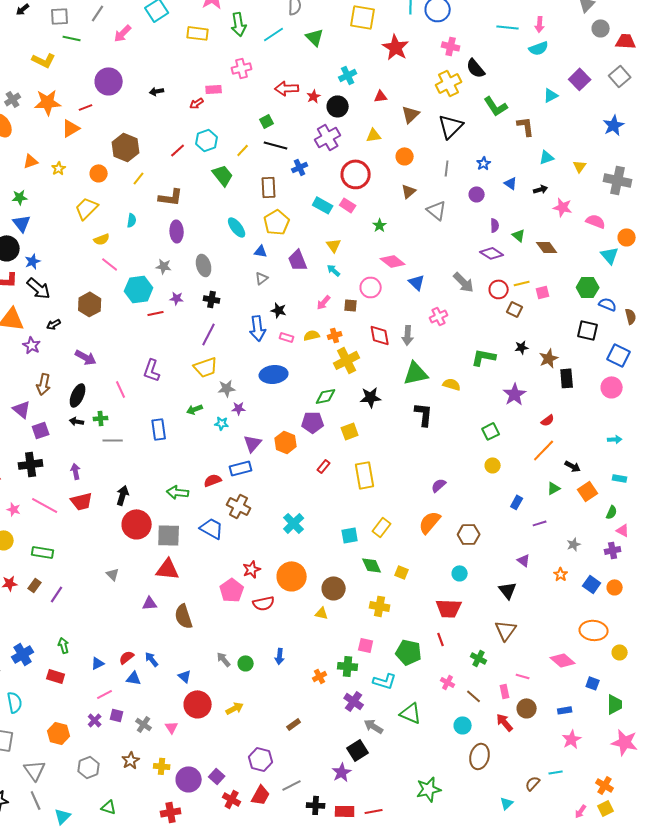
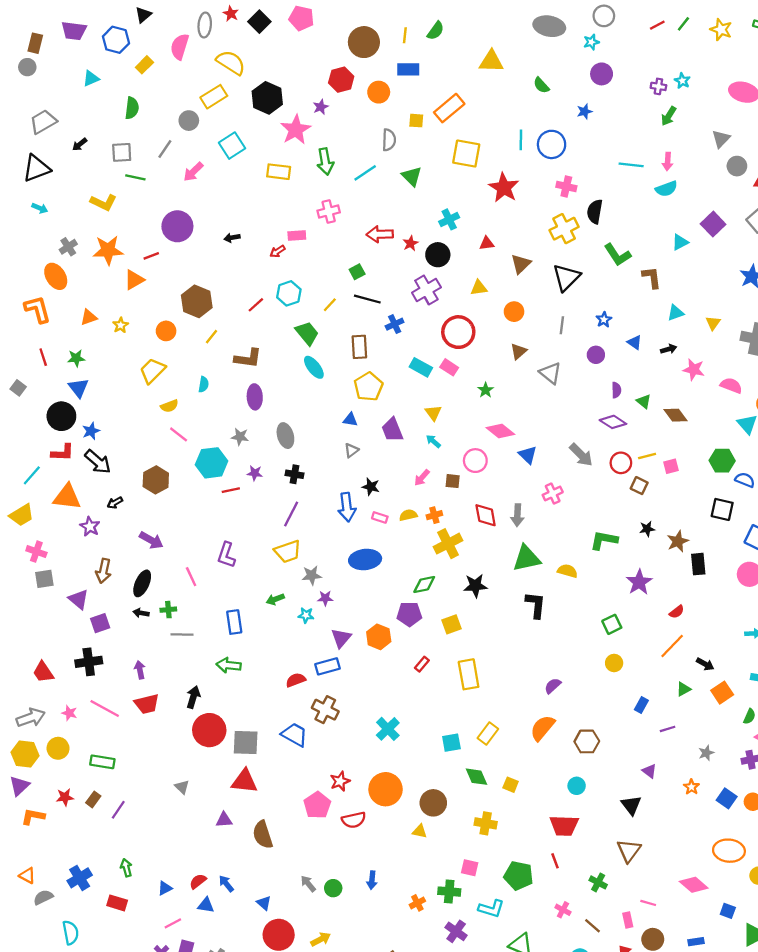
black semicircle: (476, 68) -> (595, 212), turned 50
cyan ellipse: (237, 227) -> (314, 367), moved
green arrow: (178, 492) -> (229, 665), moved

